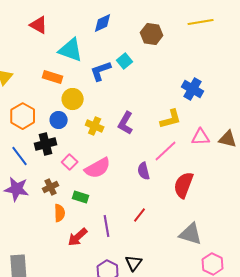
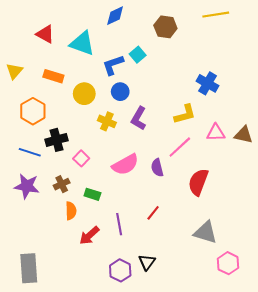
red triangle: (39, 25) -> (45, 34), moved
orange rectangle: (53, 77) -> (53, 76), moved
blue circle: (59, 120) -> (120, 92), moved
blue line: (20, 156) -> (30, 152), turned -35
pink semicircle: (98, 168) -> (125, 165), moved

